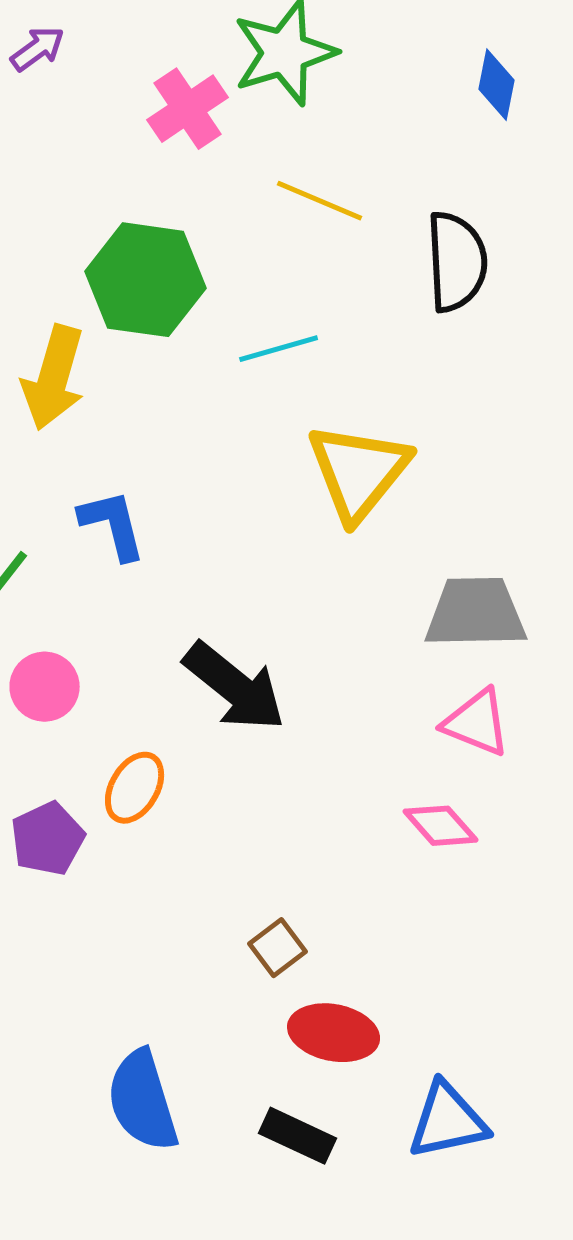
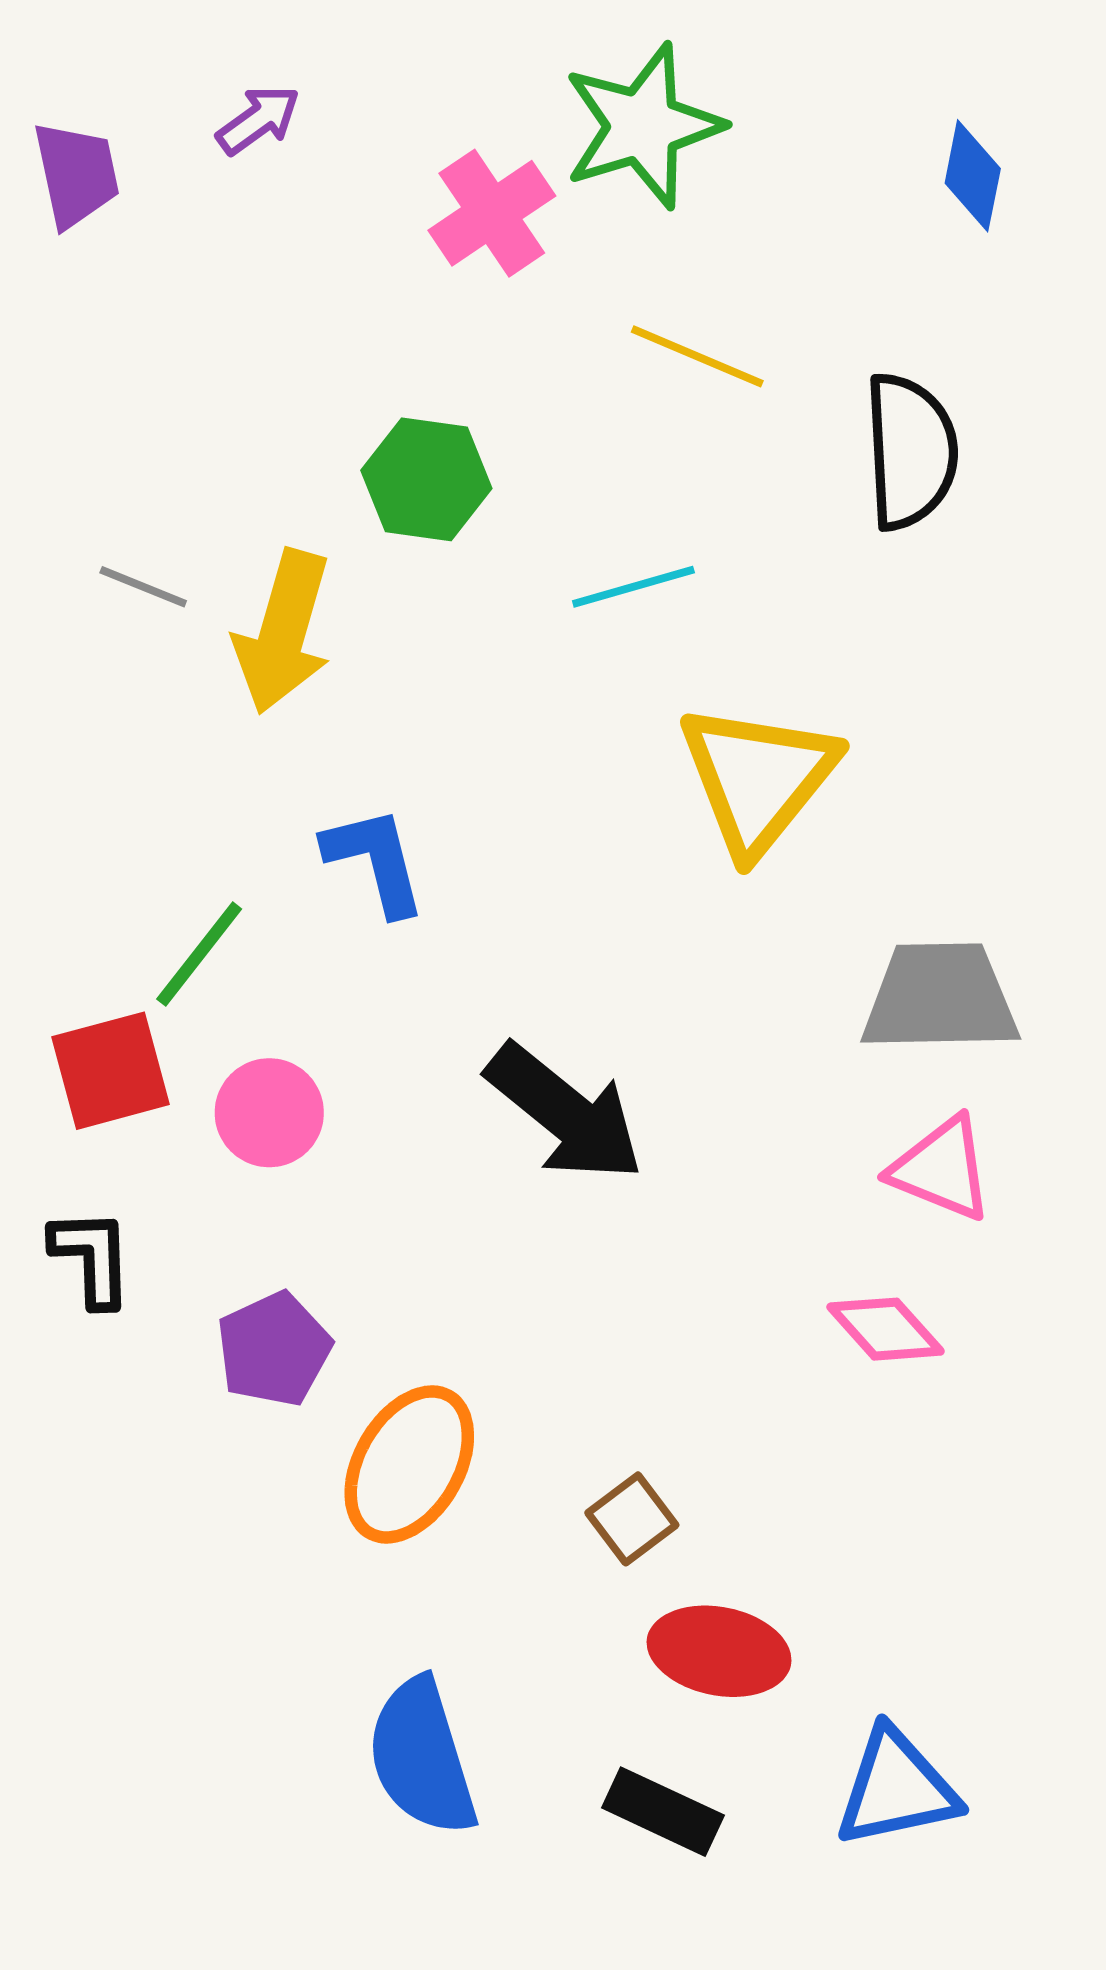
green hexagon: (146, 280) -> (426, 479), size x0.7
orange ellipse: (135, 788) -> (409, 1464), moved, size x1.4

